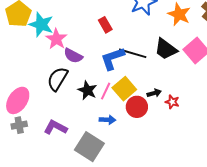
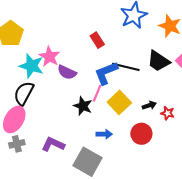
cyan star: (41, 25) -> (31, 66), moved
black semicircle: (58, 79) -> (24, 93), moved
pink line: (106, 91) -> (97, 93), moved
red circle: (137, 107) -> (141, 134), moved

